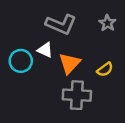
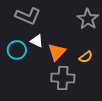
gray star: (107, 23) -> (88, 19), size x1.5
gray L-shape: (61, 24) -> (28, 16), moved

